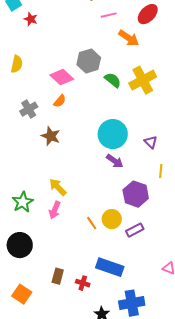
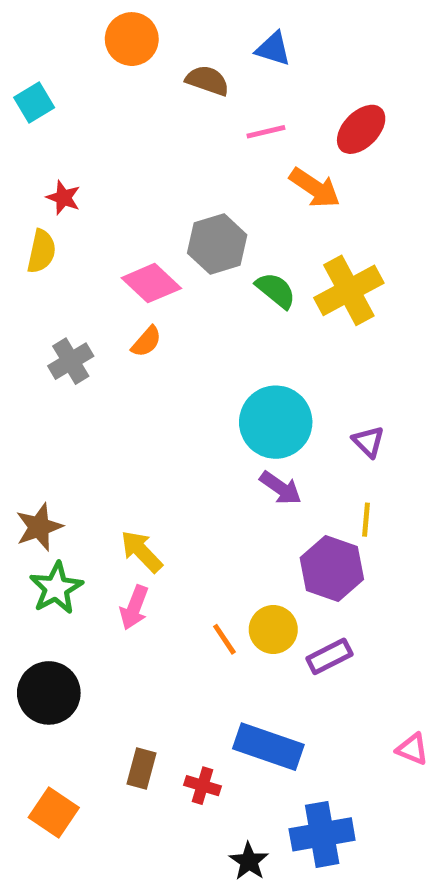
red star: (31, 19) -> (63, 198), moved
brown star: (51, 136) -> (39, 527), moved, turned 30
yellow line: (161, 171) -> (366, 520), moved

